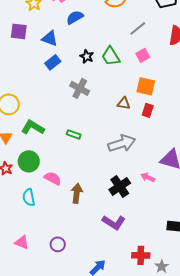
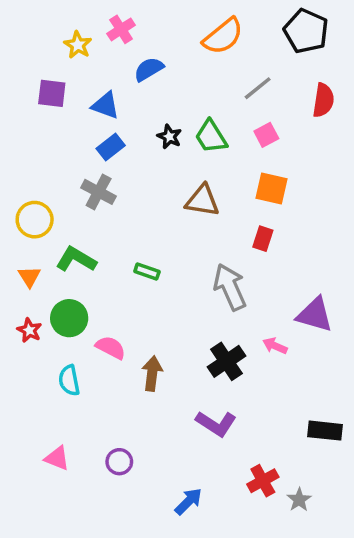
gray cross: (80, 88) -> (99, 192), moved
brown triangle: (124, 103) -> (202, 201), moved, size x1.5
red rectangle: (148, 110) -> (263, 239), moved
gray arrow: (122, 143) -> (230, 287), turned -96
red cross: (141, 255) -> (263, 481), turned -30

